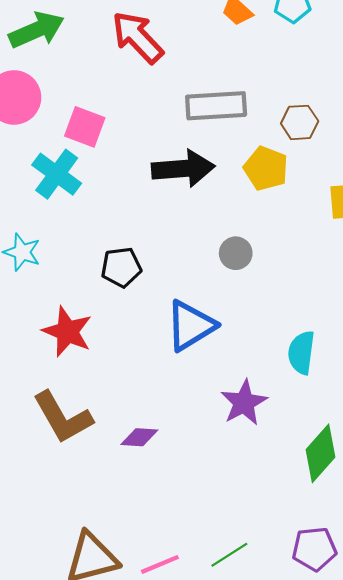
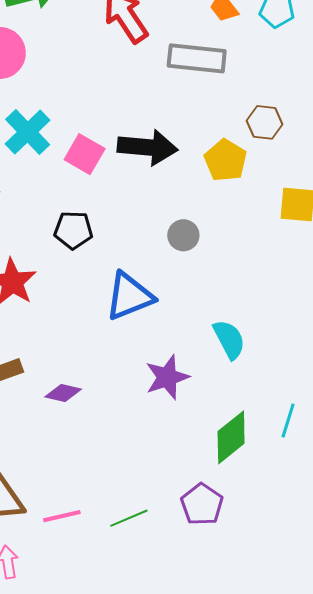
gray rectangle: (216, 106) -> (197, 58), moved
pink square: (85, 127) -> (85, 154), moved
cyan semicircle: (301, 353) -> (229, 339), turned 135
purple pentagon: (314, 549) -> (202, 504), moved, turned 30

